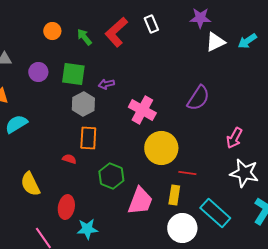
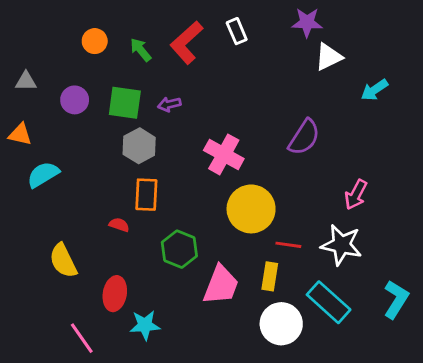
cyan arrow: (247, 41) -> (374, 90), moved
purple arrow: (106, 84) -> (169, 104), moved
white star: (244, 173) -> (341, 245), moved

